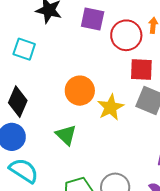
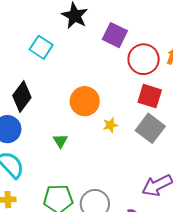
yellow star: (111, 107) -> (110, 125), size x0.6
green triangle: (66, 135) -> (60, 141), size x0.7

